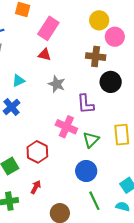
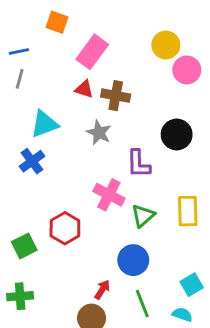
brown cross: (96, 57) -> (116, 96), moved
cyan triangle: (18, 81) -> (44, 124), size x1.5
red arrow: (36, 187) -> (102, 290), moved

